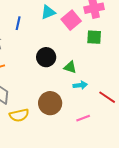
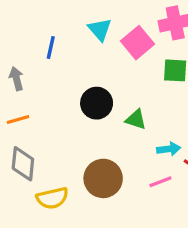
cyan triangle: (48, 12) -> (100, 29), turned -49
cyan arrow: (80, 85) -> (169, 149), moved
pink line: (83, 118) -> (160, 182), moved

